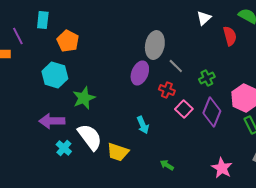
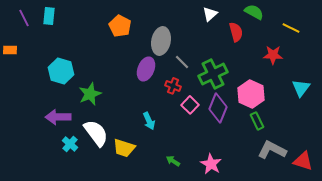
purple line: (18, 36) -> (24, 18), moved
orange pentagon: (68, 41) -> (120, 26), moved
green cross: (207, 78) -> (213, 74), size x1.8
pink star: (222, 168) -> (211, 164), moved

